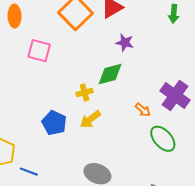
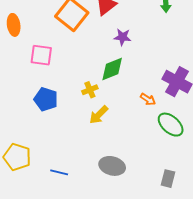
blue pentagon: (54, 123) -> (46, 99), moved
blue line: (29, 172) -> (59, 172), moved

